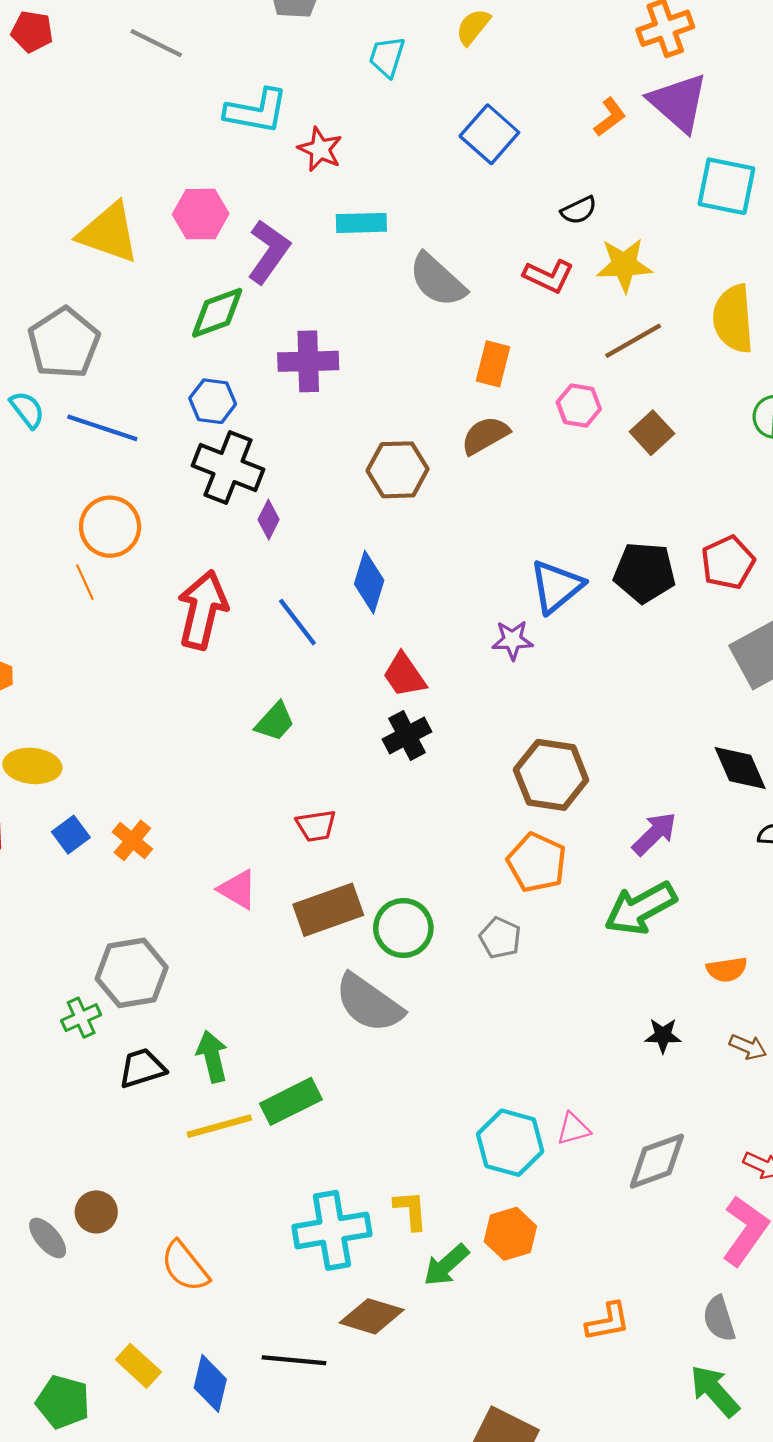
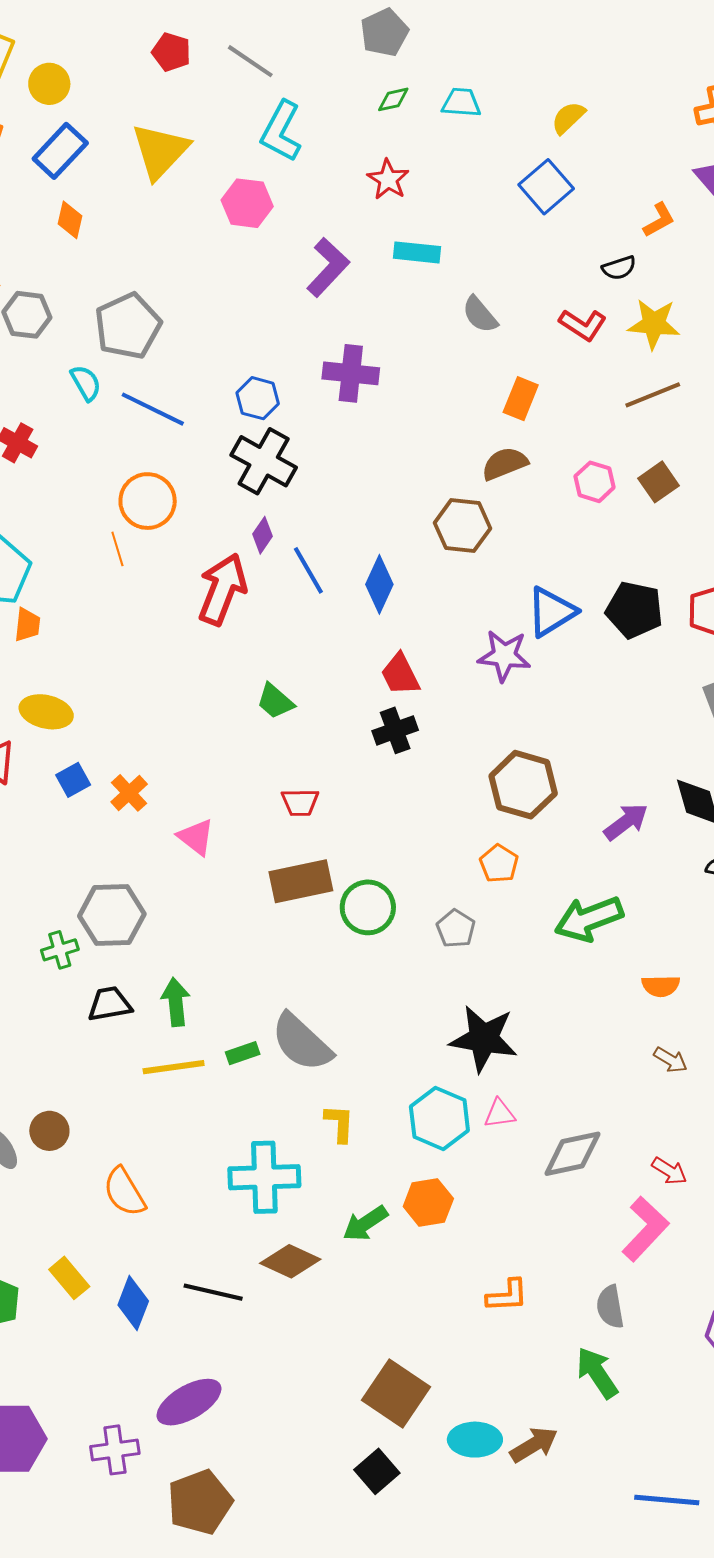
yellow semicircle: (473, 27) -> (568, 118), moved
red pentagon: (32, 31) -> (171, 52), moved
cyan trapezoid: (387, 57) -> (461, 103), turned 69
cyan L-shape: (256, 111) -> (281, 131), moved, turned 100
orange L-shape: (610, 117) -> (659, 220), moved
pink hexagon: (201, 214) -> (247, 203), moved
yellow triangle: (109, 233) -> (160, 151), moved, turned 46
gray semicircle: (437, 280) -> (480, 315), size x0.7
green diamond: (217, 313) -> (393, 99), moved, size x0.6
pink hexagon: (579, 406) -> (595, 482), moved
brown hexagon: (398, 470) -> (463, 526), moved
purple diamond: (269, 520) -> (262, 535), moved
blue line: (297, 622) -> (308, 570), moved
purple star: (512, 640) -> (504, 656), size x1.4
green trapezoid: (275, 722) -> (275, 701), turned 81
purple arrow: (654, 834) -> (626, 822), moved
orange pentagon: (537, 862) -> (499, 864), size x0.7
pink triangle: (238, 889) -> (196, 837), moved
gray semicircle: (369, 1003) -> (302, 1042), moved
black star: (663, 1035) -> (484, 1039), moved, size x2.0
green rectangle: (291, 1101) -> (243, 1053), size x0.6
yellow L-shape: (411, 1210) -> (339, 1123), moved

